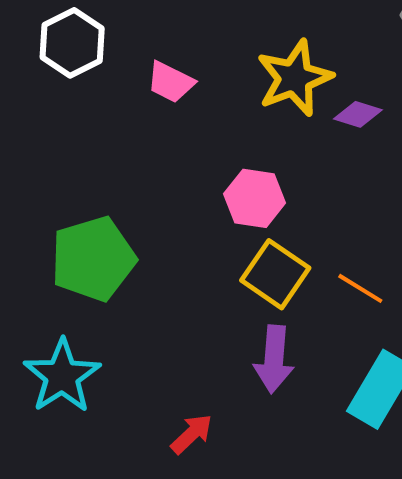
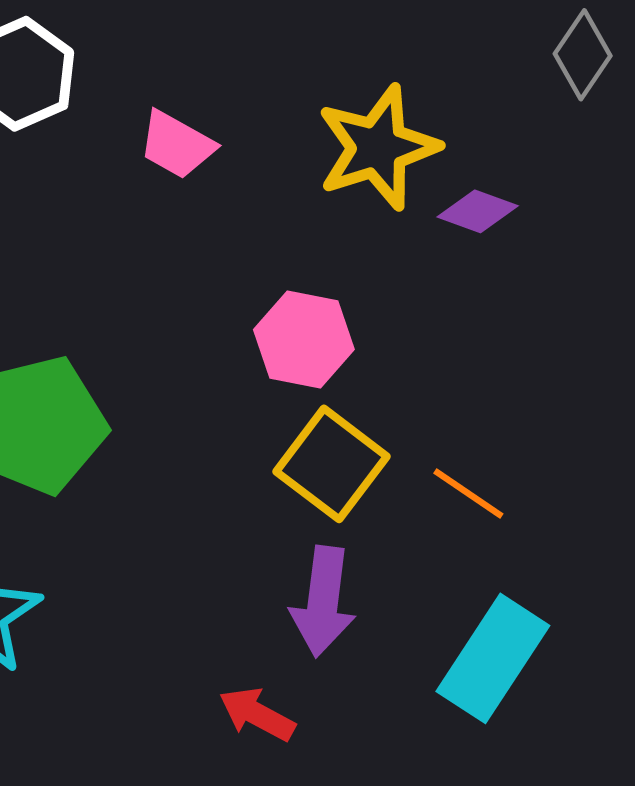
red arrow: (192, 434) -> (257, 714), moved, turned -111

